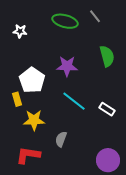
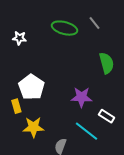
purple star: (67, 66) -> (81, 97), moved
cyan line: (74, 101) -> (86, 131), moved

